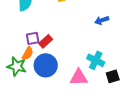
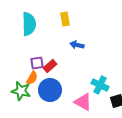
blue arrow: (102, 20) -> (77, 45), moved, turned 32
pink triangle: (79, 77) -> (83, 102), turned 30

